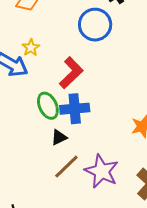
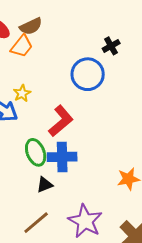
brown line: (66, 167) -> (36, 223), moved

